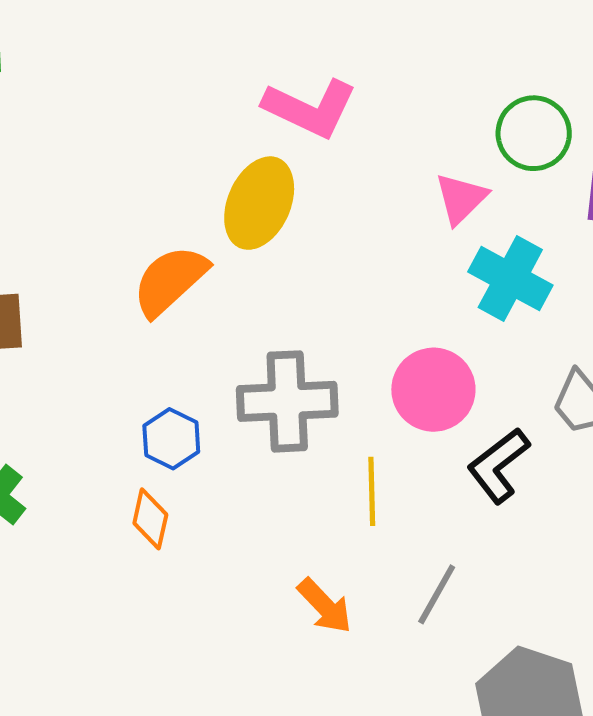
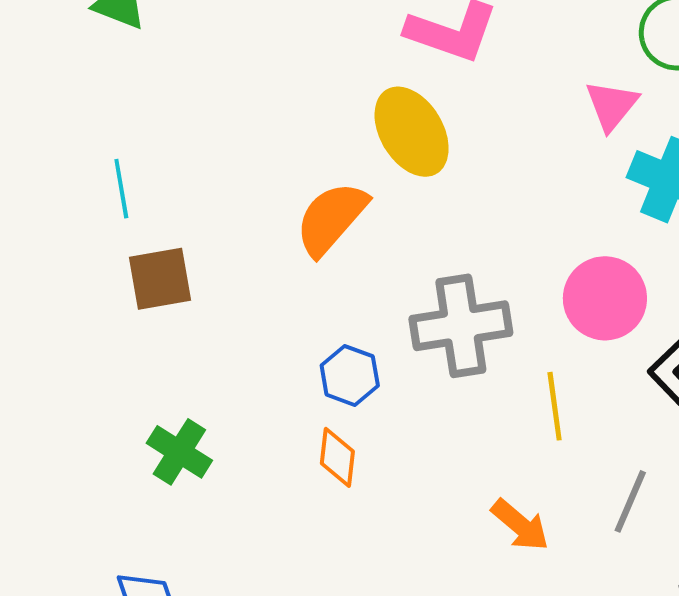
yellow ellipse: (259, 203) -> (412, 132), turned -48

